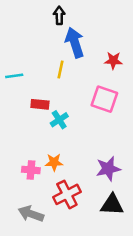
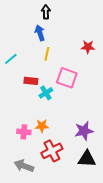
blue arrow: (75, 42) -> (40, 33), moved, size x0.7
cyan line: (14, 76) -> (11, 59), turned -32
pink square: (104, 99) -> (67, 78), moved

